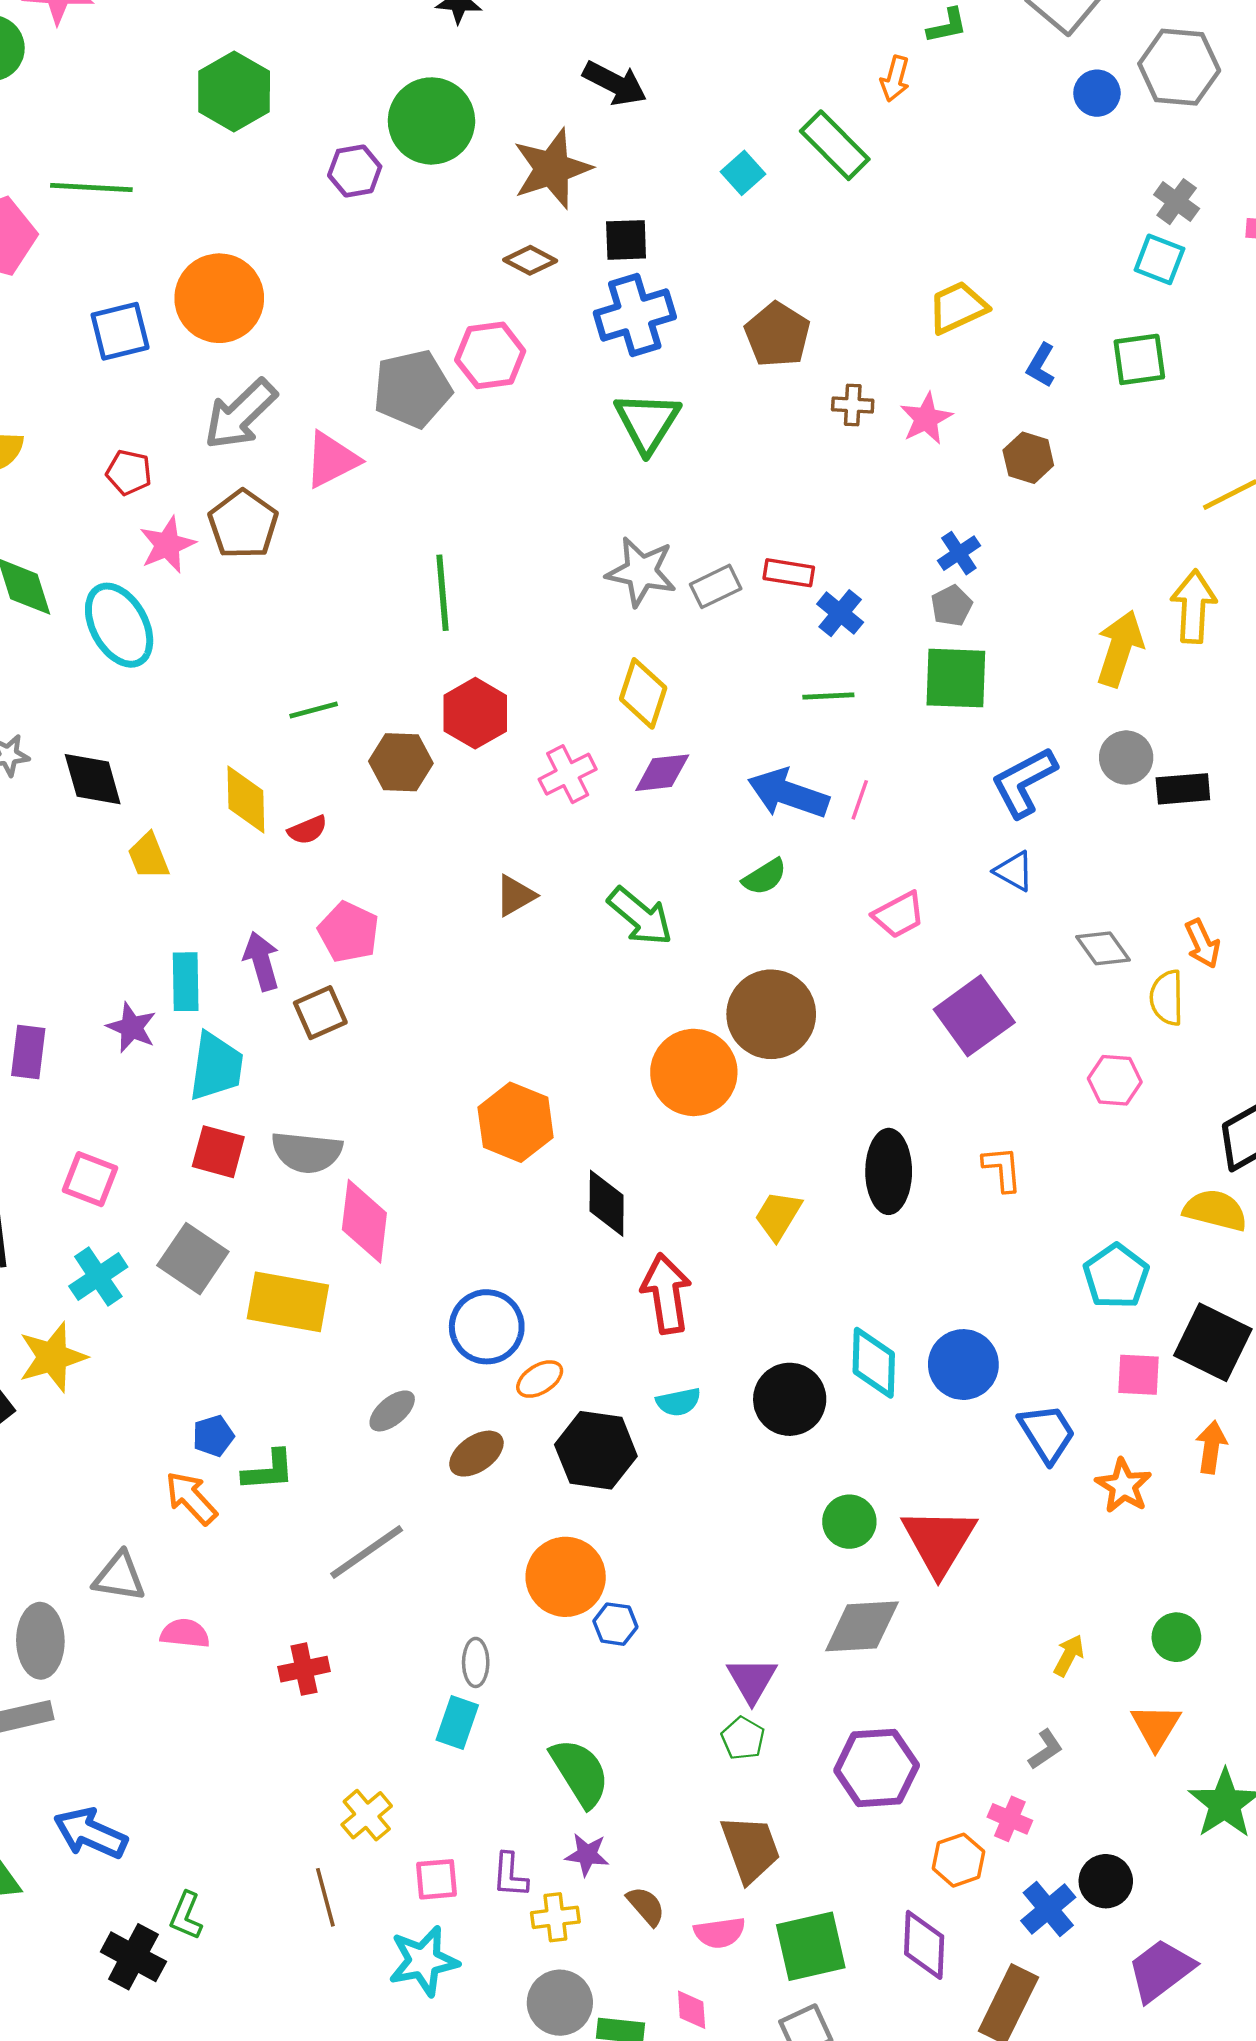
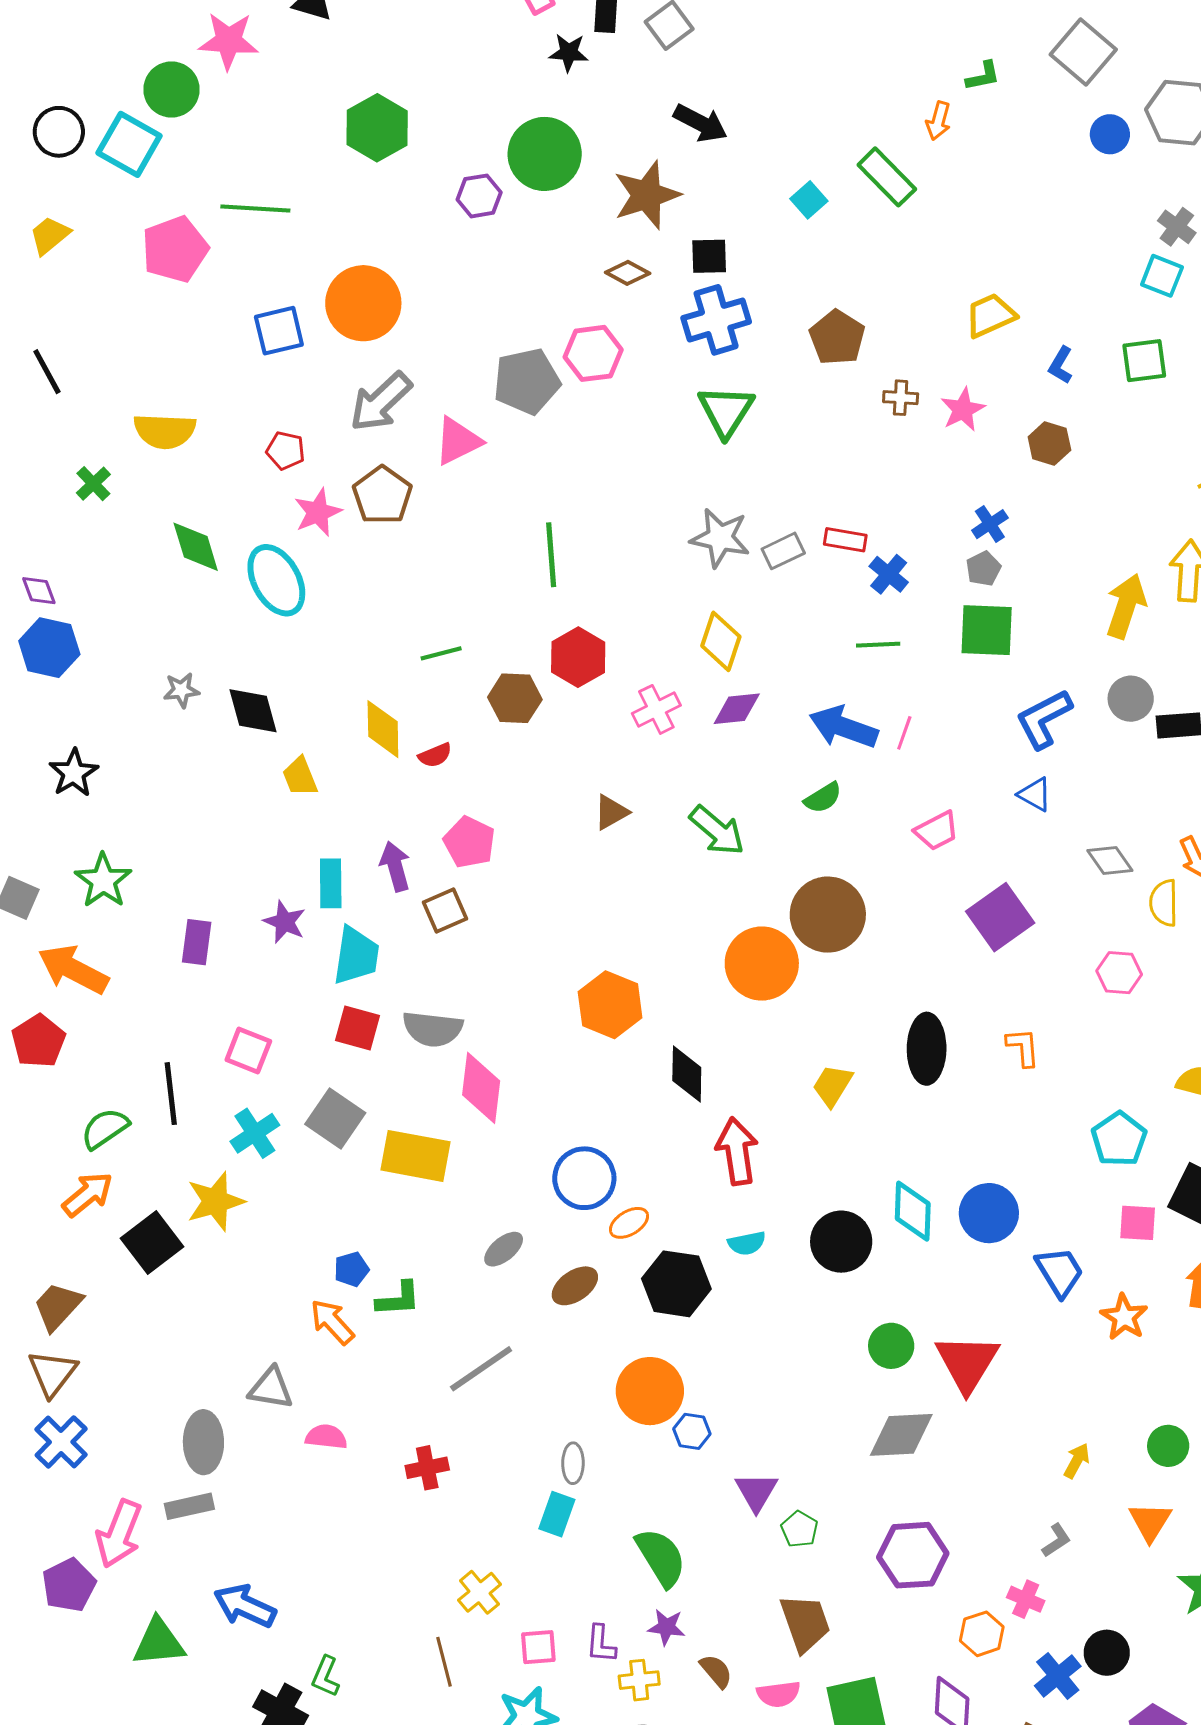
purple triangle: (752, 1680) -> (756, 1492), moved

